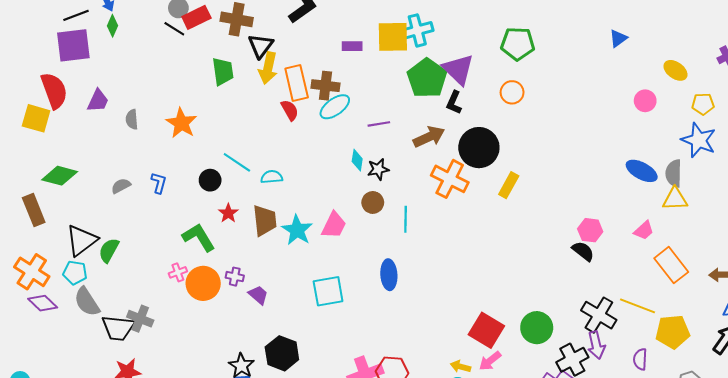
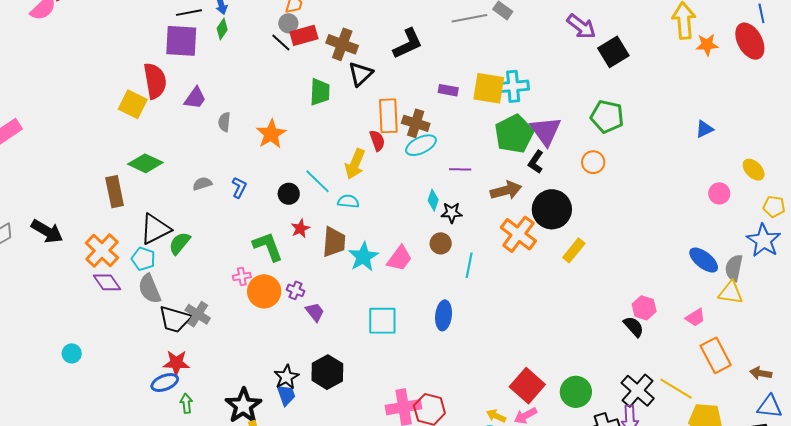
yellow arrow: (268, 68) -> (355, 164), moved

